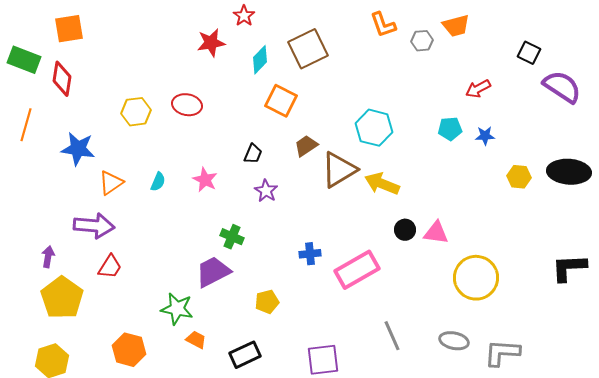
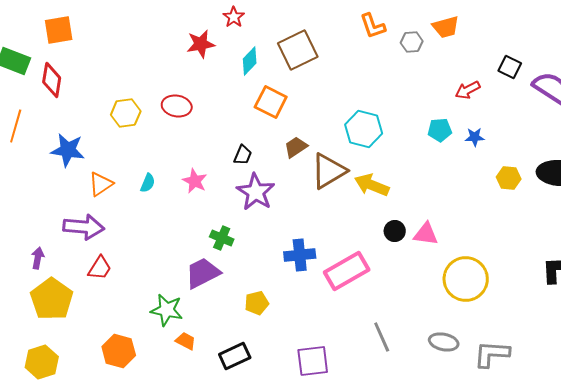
black square: (529, 53) -> (510, 67), moved
purple star: (266, 191) -> (256, 192), size x1.6
blue cross: (310, 254) -> (300, 255), size x1.4

